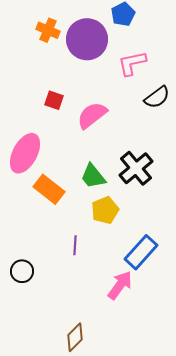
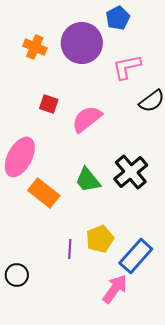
orange cross: (48, 30) -> (35, 47), moved
yellow pentagon: (105, 210) -> (100, 239), moved

